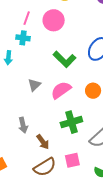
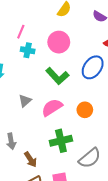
pink circle: (54, 20) -> (59, 42), moved
cyan cross: (23, 38) -> (28, 50), moved

